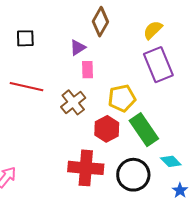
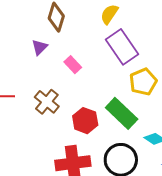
pink rectangle: (88, 70) -> (73, 65), moved, turned -30
yellow pentagon: (122, 98) -> (143, 82), moved

